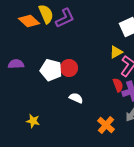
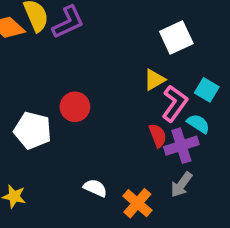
white pentagon: (51, 70) -> (33, 130), moved
white semicircle: (76, 98) -> (95, 188), moved

